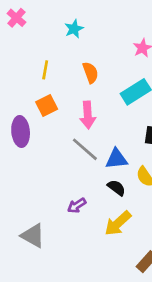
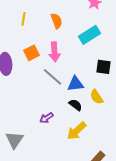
orange square: (47, 105) -> (32, 53), moved
gray triangle: (33, 236) -> (15, 140), turned 36

